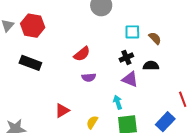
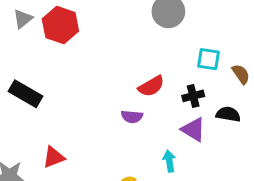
red semicircle: (82, 54) -> (151, 86), moved
black rectangle: (30, 63) -> (26, 94), moved
red triangle: (62, 111) -> (54, 157), moved

